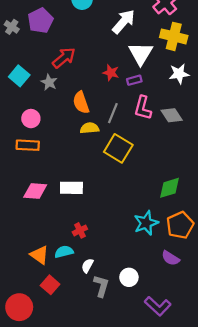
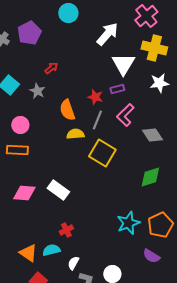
red arrow: (64, 58) -> (51, 68), size x0.6
red star: (111, 73) -> (95, 97), moved
pink L-shape: (143, 108) -> (125, 115), turned 30
gray diamond: (172, 115) -> (152, 135), moved
white rectangle: (71, 188) -> (58, 190), turned 35
green diamond: (169, 188) -> (150, 177), moved

